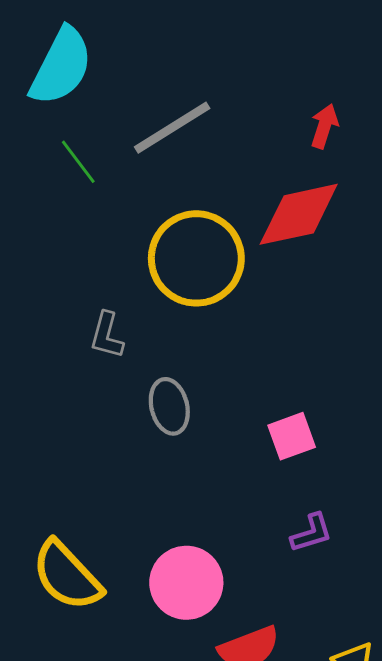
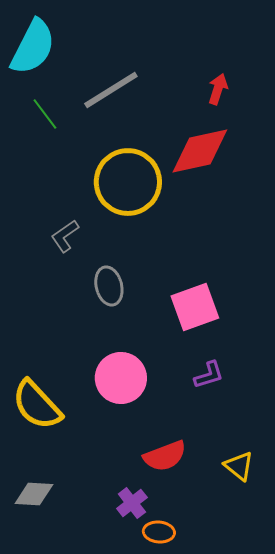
gray L-shape: (107, 335) -> (65, 236), turned 40
pink square: (292, 436) -> (195, 307), size x1.4
pink circle: (186, 583) -> (121, 378), moved

